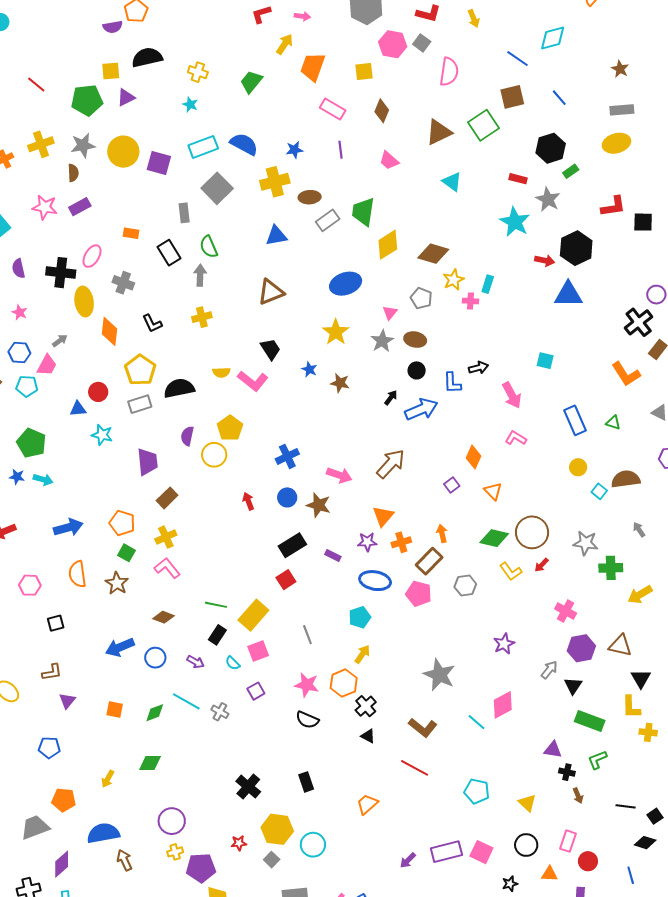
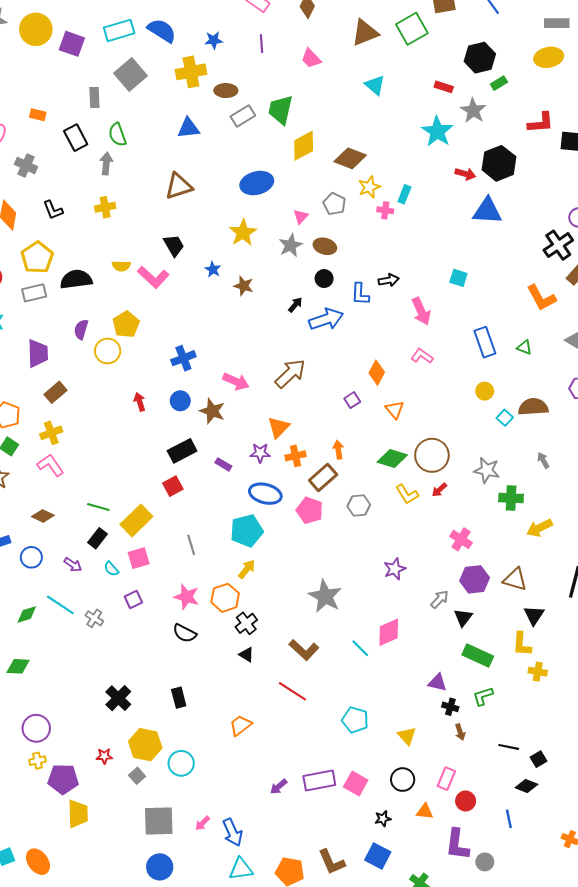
cyan pentagon: (360, 617) -> (247, 531), size x1.4

